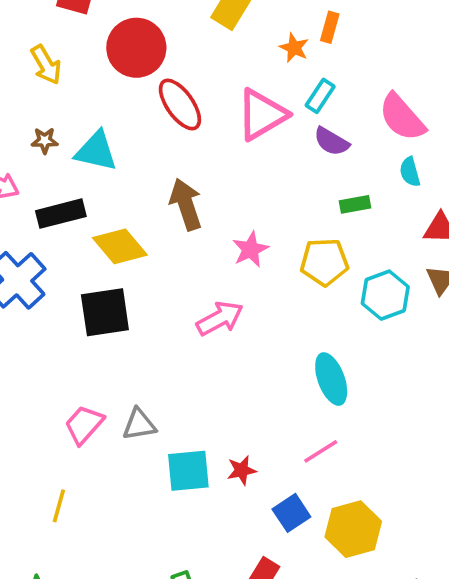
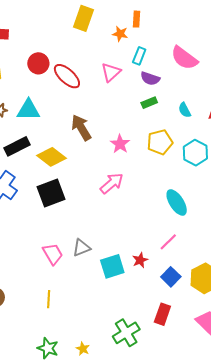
red circle: (136, 48) -> (38, 63), moved, size x0.7
pink triangle: (262, 115) -> (111, 72), size x0.7
cyan semicircle: (410, 172) -> (185, 110), moved
green rectangle: (355, 204) -> (149, 103), moved
pink trapezoid: (84, 425) -> (53, 254), turned 120
pink line: (321, 451) -> (168, 242), moved

